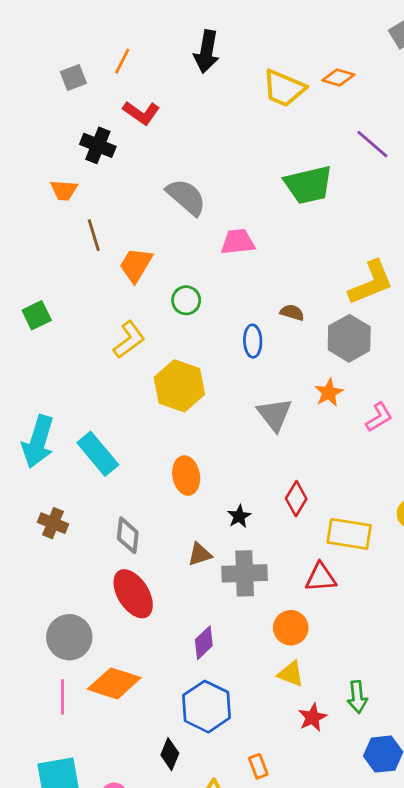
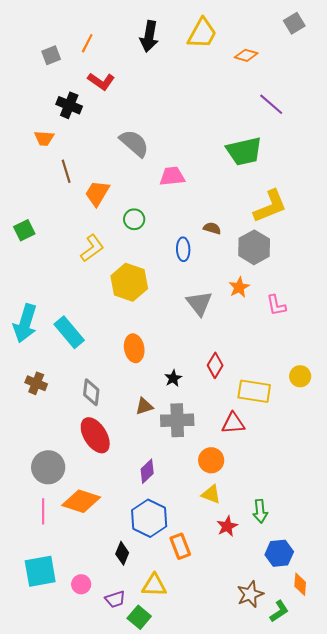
yellow trapezoid: (284, 88) -> (202, 33), moved, turned -84
green trapezoid: (308, 185) -> (244, 151), moved
pink L-shape: (379, 417) -> (276, 305), turned 110
orange rectangle: (258, 766) -> (180, 546), moved, size x1.4

